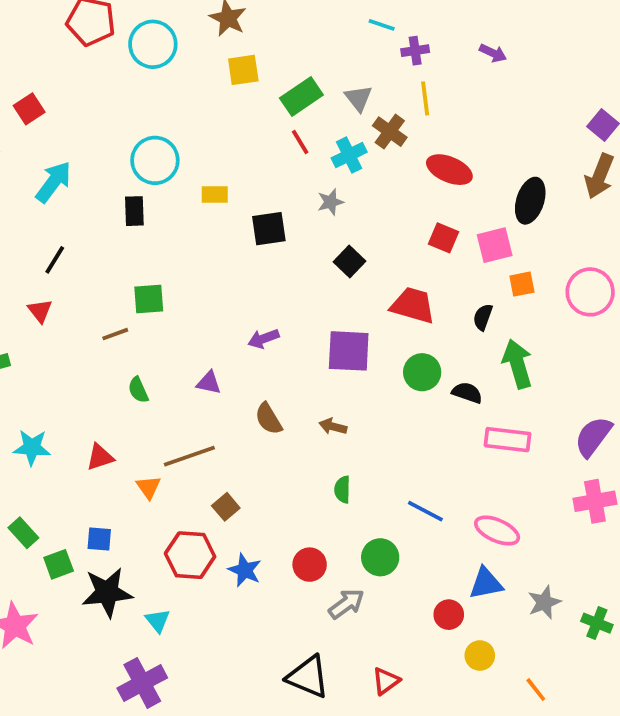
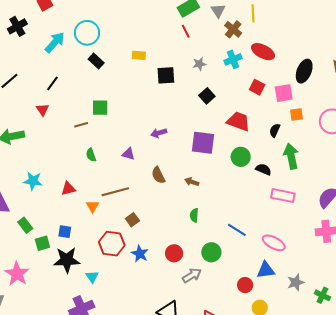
cyan cross: (349, 155) -> (233, 59), moved
cyan circle: (155, 160) -> (87, 33), moved
black rectangle: (134, 211) -> (96, 61), turned -49

